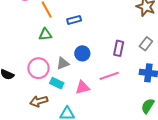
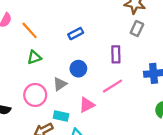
blue rectangle: (74, 20) -> (76, 34), moved
gray rectangle: (146, 44) -> (137, 29), moved
cyan rectangle: (57, 83) -> (61, 116), moved

